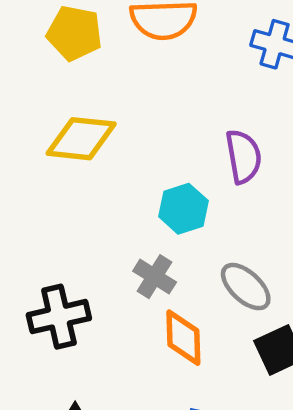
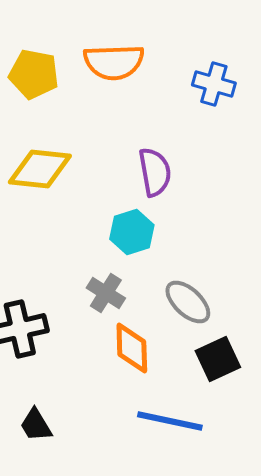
purple semicircle: (243, 156) -> (155, 172), moved

